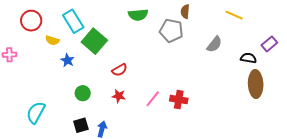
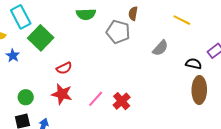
green circle: (83, 93) -> (26, 97), moved
red star: (119, 96) -> (62, 94), size x1.5
red cross: (179, 100) -> (122, 101), turned 36

